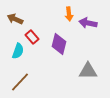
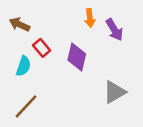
purple arrow: (88, 23) -> (114, 30), turned -132
gray triangle: (88, 71) -> (114, 92), turned -30

